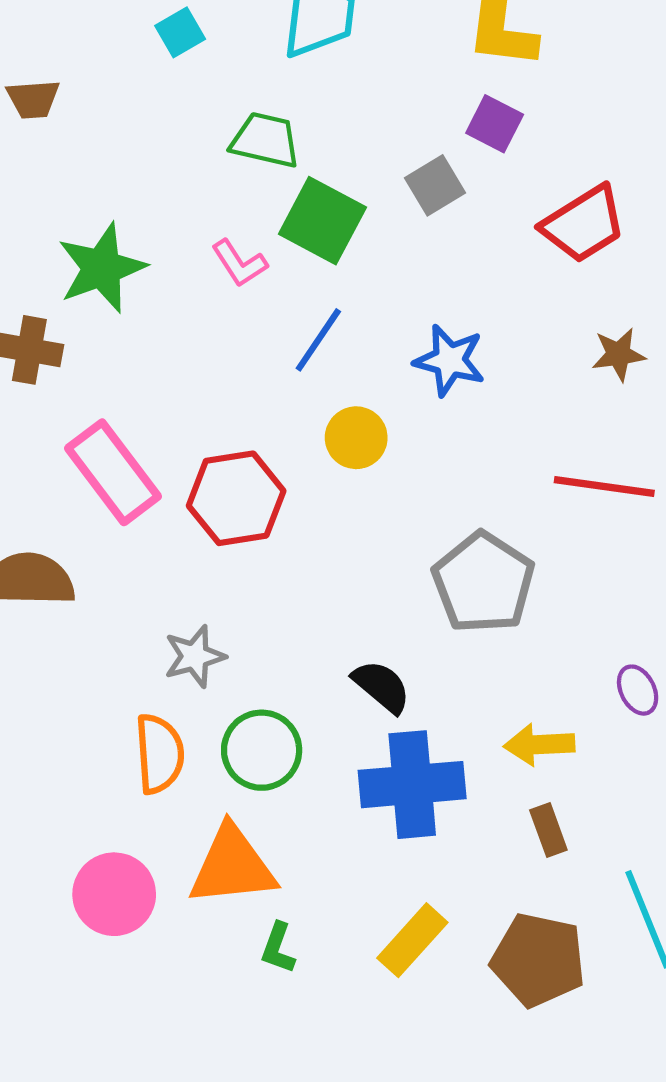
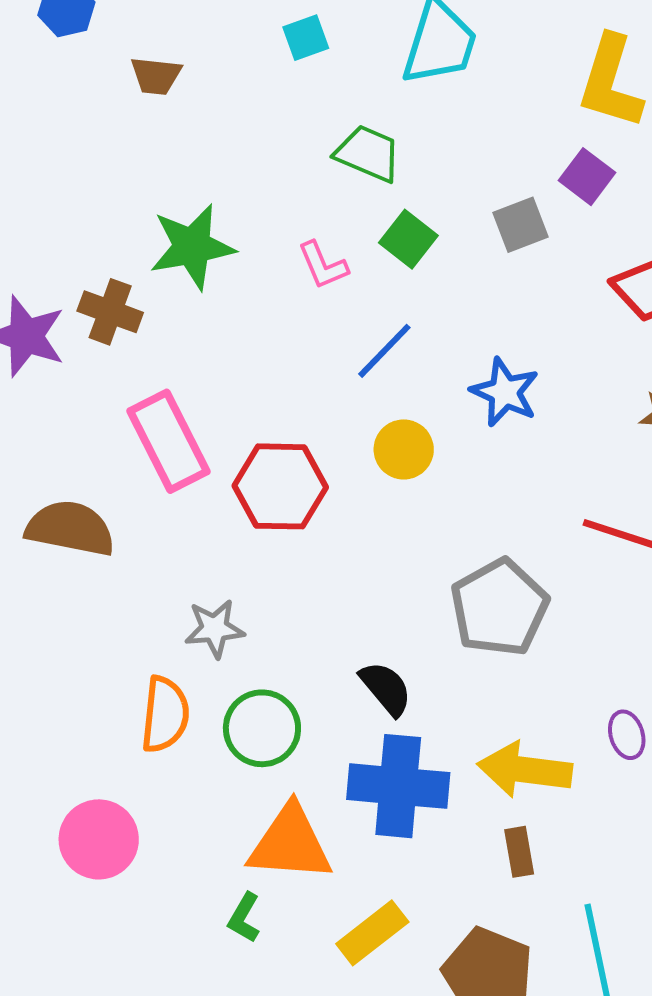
green square: (322, 221) -> (408, 239), size x0.7
yellow arrow: (539, 745) -> (525, 770), size x1.4
orange triangle: (232, 866) -> (290, 843), moved

